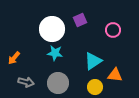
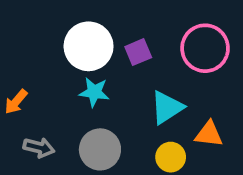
purple square: (80, 20) -> (138, 52), moved
pink circle: (113, 30) -> (205, 48), size x1.6

